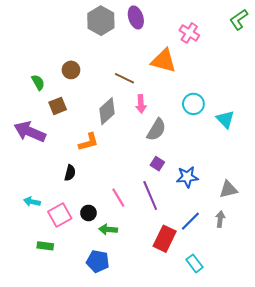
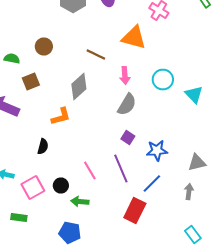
green semicircle: (38, 82) -> (12, 58), turned -49
pink arrow: (141, 104) -> (125, 76), moved
blue line: (190, 221) -> (152, 184), moved
cyan rectangle: (194, 263) -> (193, 234), moved

